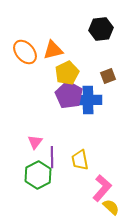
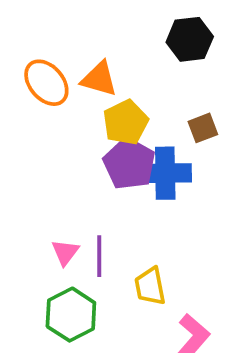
orange triangle: (53, 50) -> (99, 79), turned 30
purple line: (52, 157) -> (99, 256), moved

